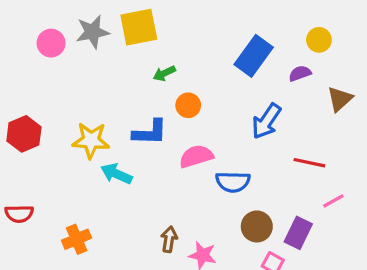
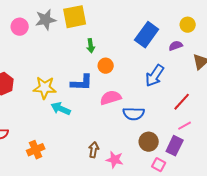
green arrow: (164, 73) -> (91, 46), turned -72
red line: (309, 163) -> (182, 102), turned -60
pink line: (333, 201) -> (185, 126), moved

